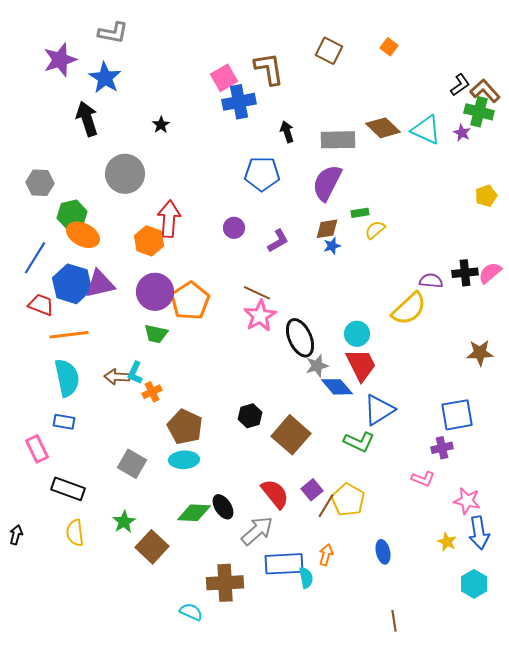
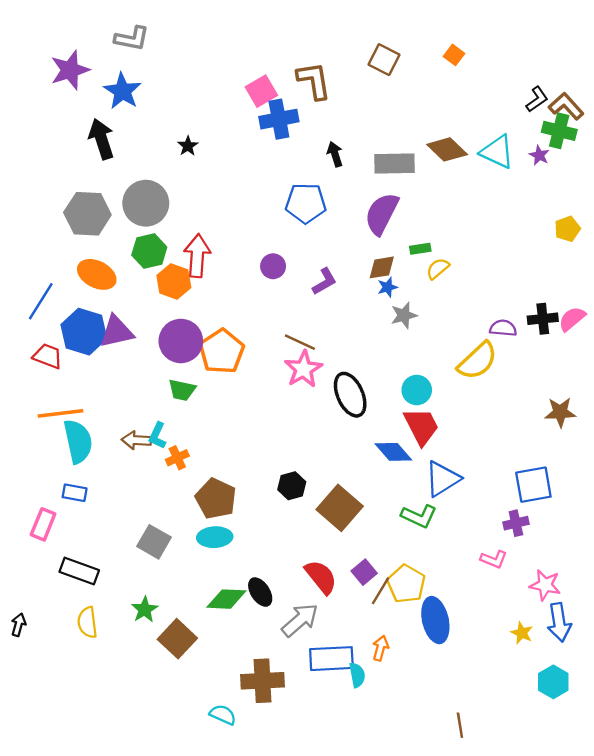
gray hexagon: (40, 183) -> (87, 214), moved, size x1.4
green hexagon: (72, 215) -> (149, 251), moved
orange line: (69, 335) -> (61, 413), moved
gray star: (317, 366) -> (404, 315), moved
pink rectangle: (37, 449) -> (43, 524), turned 48
blue ellipse: (383, 552) -> (435, 620), moved, size x1.6

